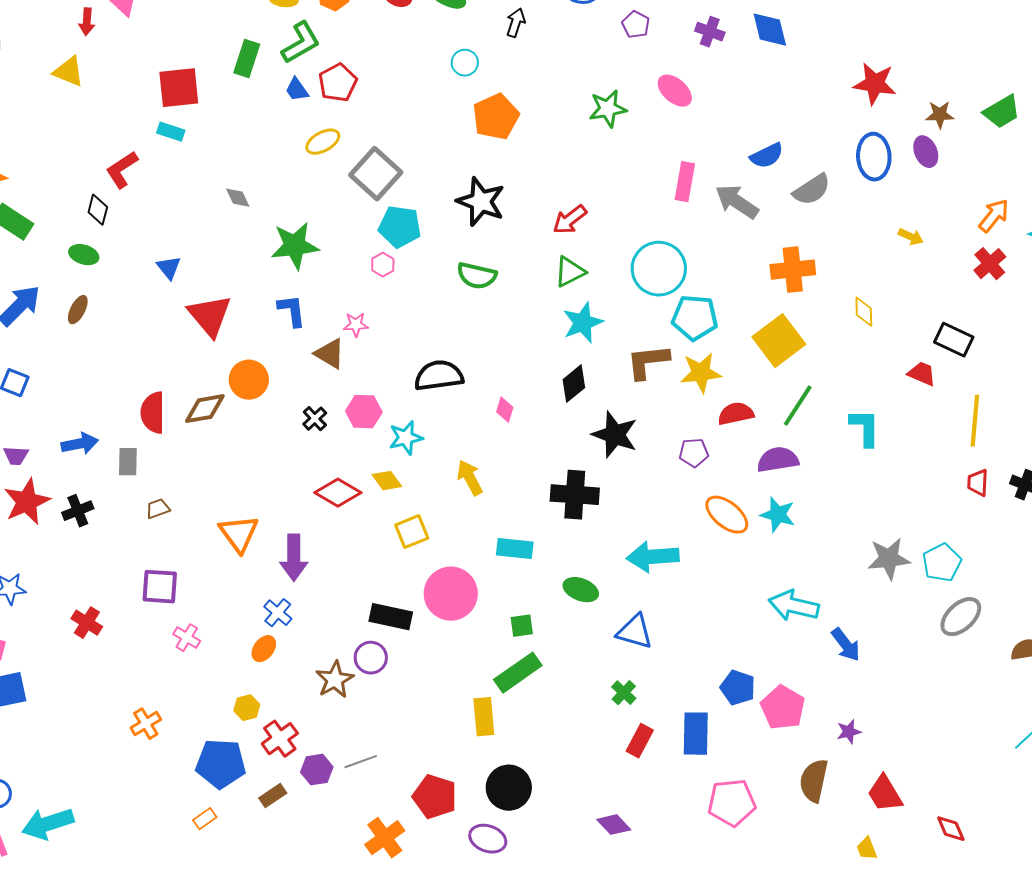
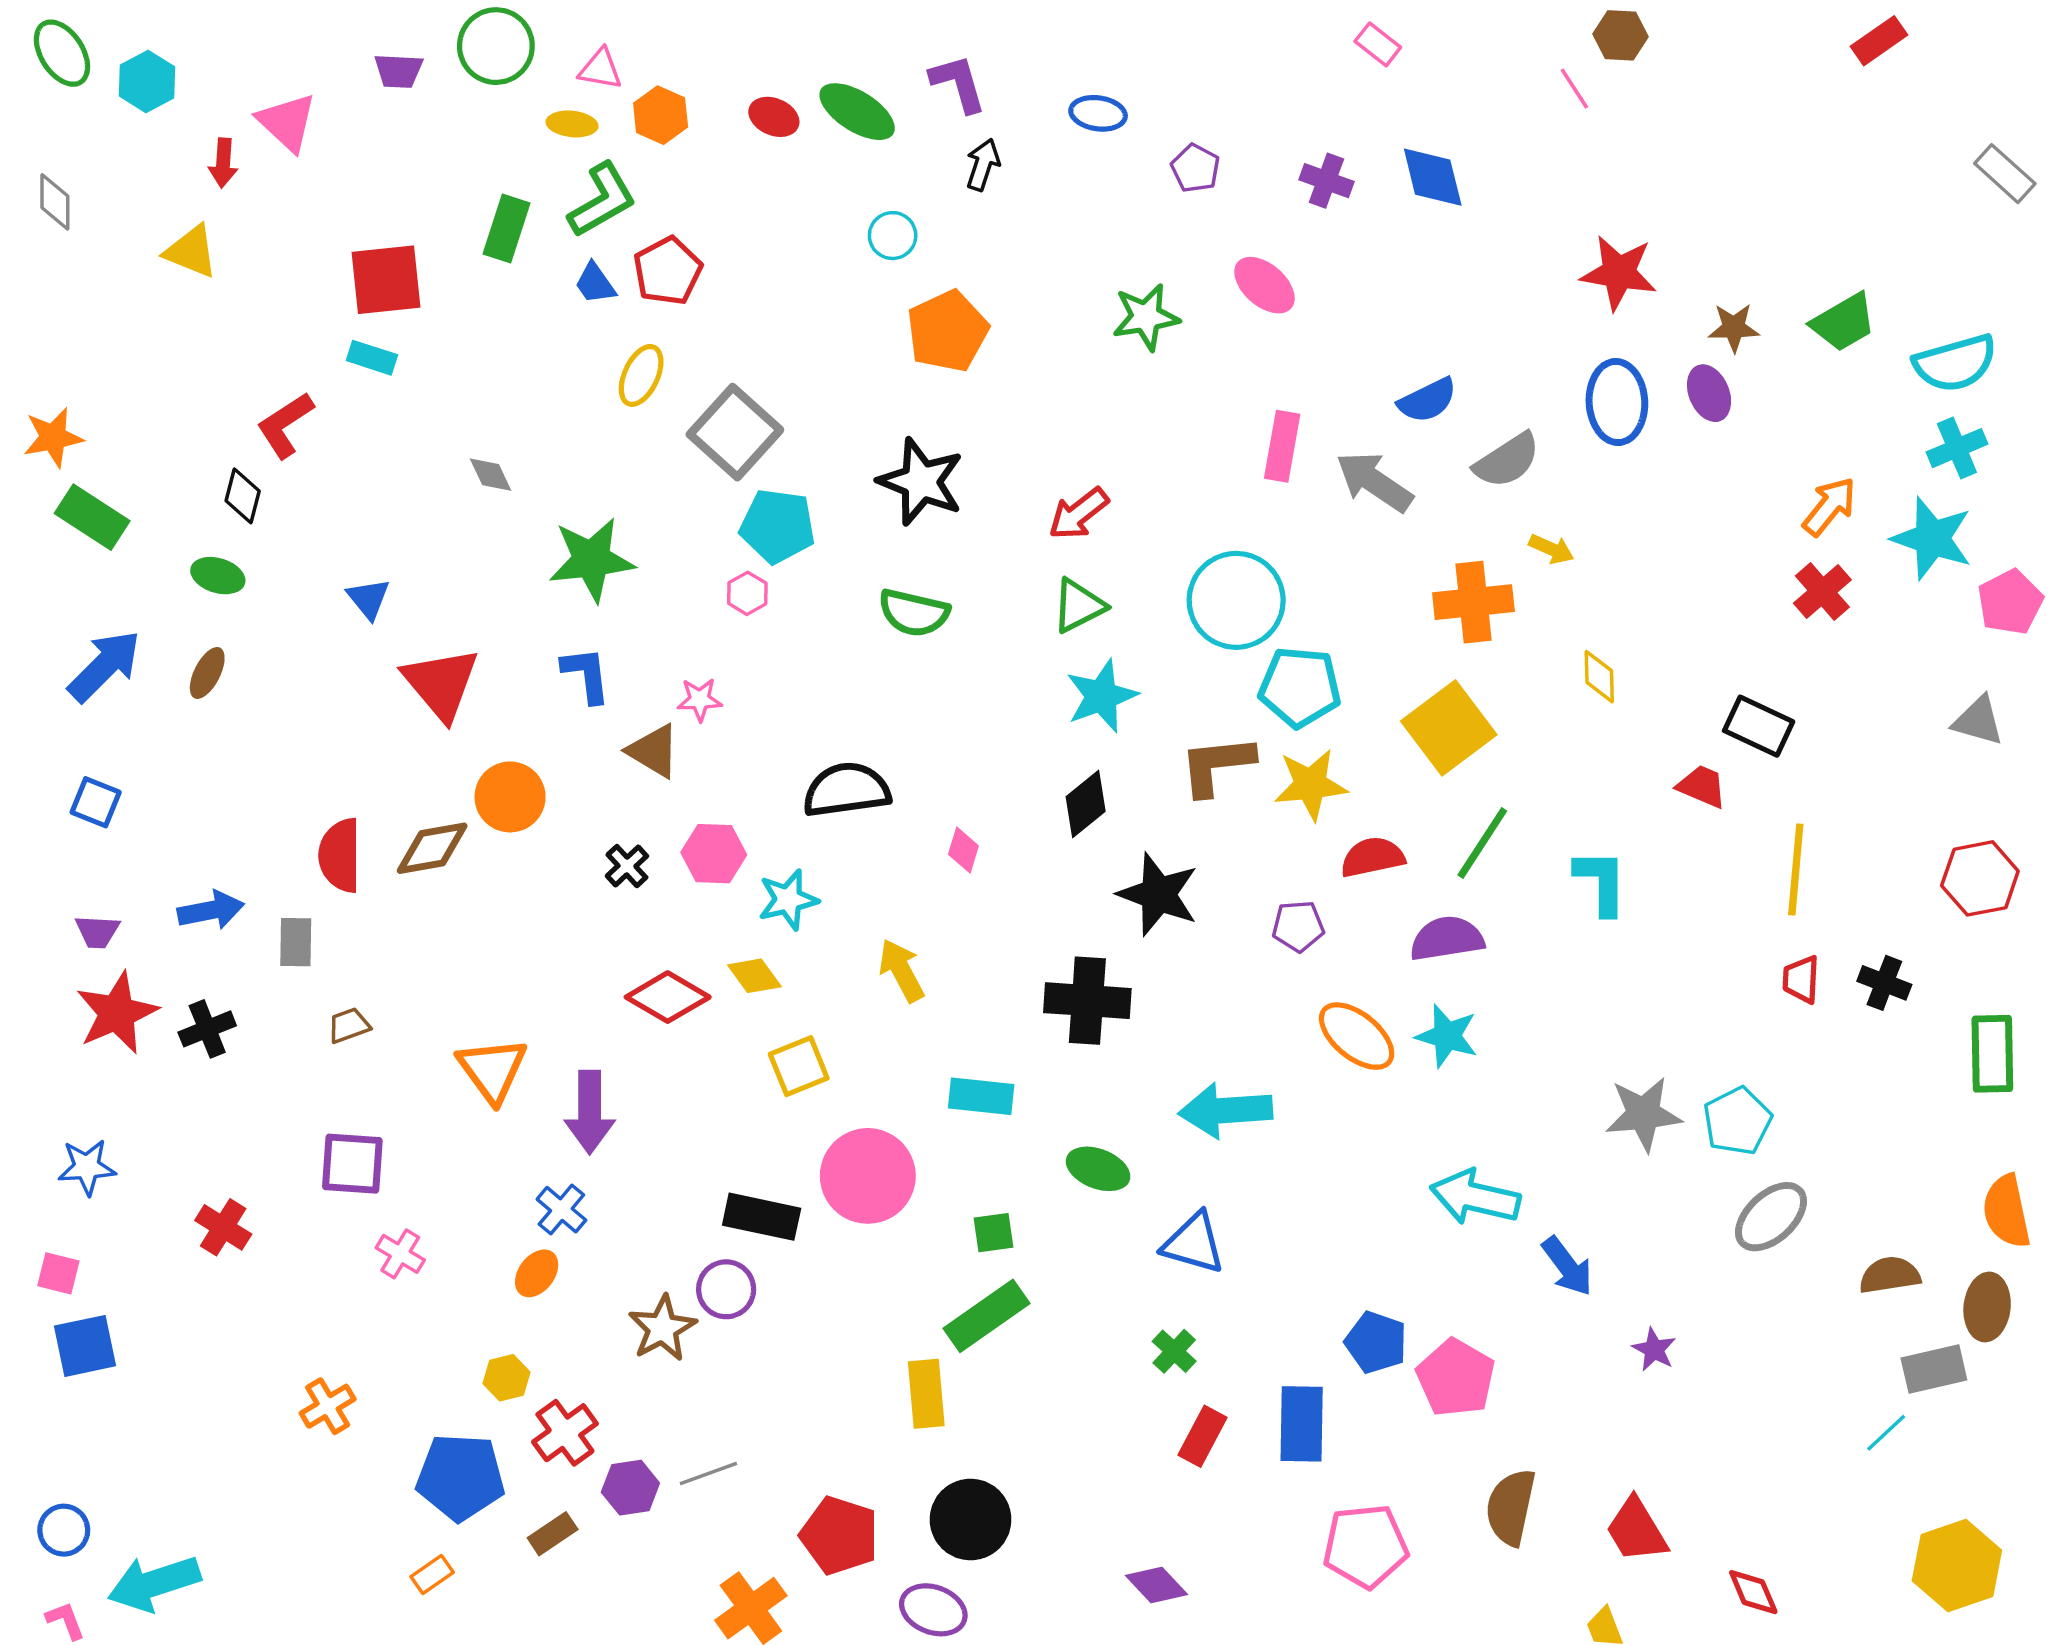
yellow ellipse: (323, 142) -> (641, 375), turned -36
yellow arrow: (911, 237) -> (1551, 549), moved
purple star: (849, 732) -> (1654, 1349), moved, turned -30

